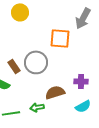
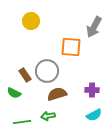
brown semicircle: (55, 92) -> (57, 94), moved

